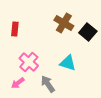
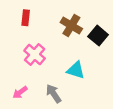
red rectangle: (15, 29) -> (26, 18), moved
pink cross: (29, 62) -> (35, 54), moved

